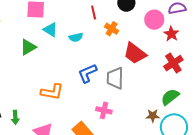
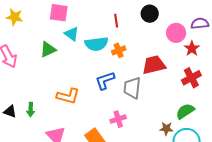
orange cross: (112, 29) -> (119, 50), moved, turned 32
cyan semicircle: (76, 37) -> (96, 44), size x1.6
red trapezoid: (135, 53) -> (154, 65), turned 125
pink cross: (104, 110) -> (118, 119), turned -35
green arrow: (15, 117) -> (31, 110), moved

